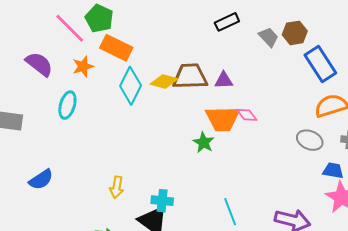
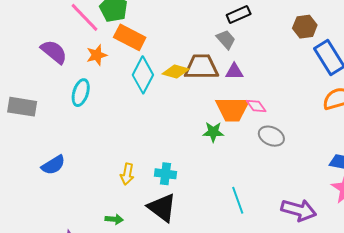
gray trapezoid: (269, 37) -> (226, 39), moved
gray ellipse: (310, 140) -> (271, 136), moved
green star: (204, 142) -> (213, 132), turned -30
cyan cross: (162, 201) -> (165, 174), moved

